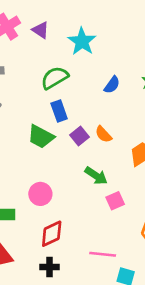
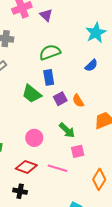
cyan star: (82, 41) -> (96, 33), moved
pink circle: (40, 194) -> (34, 138), moved
red diamond: (52, 234) -> (26, 167), turned 35
pink line: (103, 254) -> (57, 168), moved

